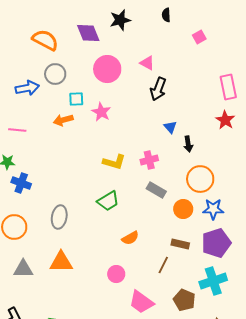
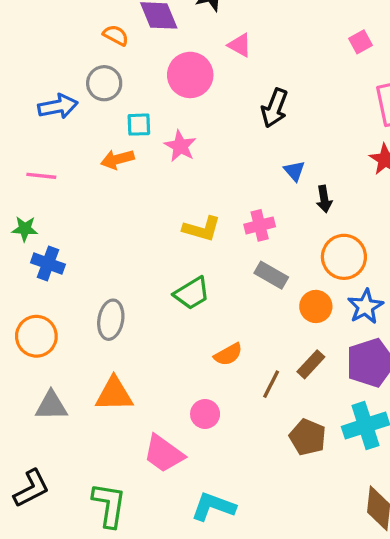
pink square: (199, 37) -> (361, 42), moved
orange semicircle: (45, 40) -> (116, 35), moved, size x0.6
pink triangle: (147, 63) -> (240, 45), moved
blue star: (213, 209) -> (365, 306), turned -30
brown rectangle: (180, 244) -> (311, 364), turned -60
brown line: (163, 265) -> (271, 384), moved
brown pentagon: (184, 300) -> (308, 437), moved
pink trapezoid: (141, 302) -> (164, 454), moved

